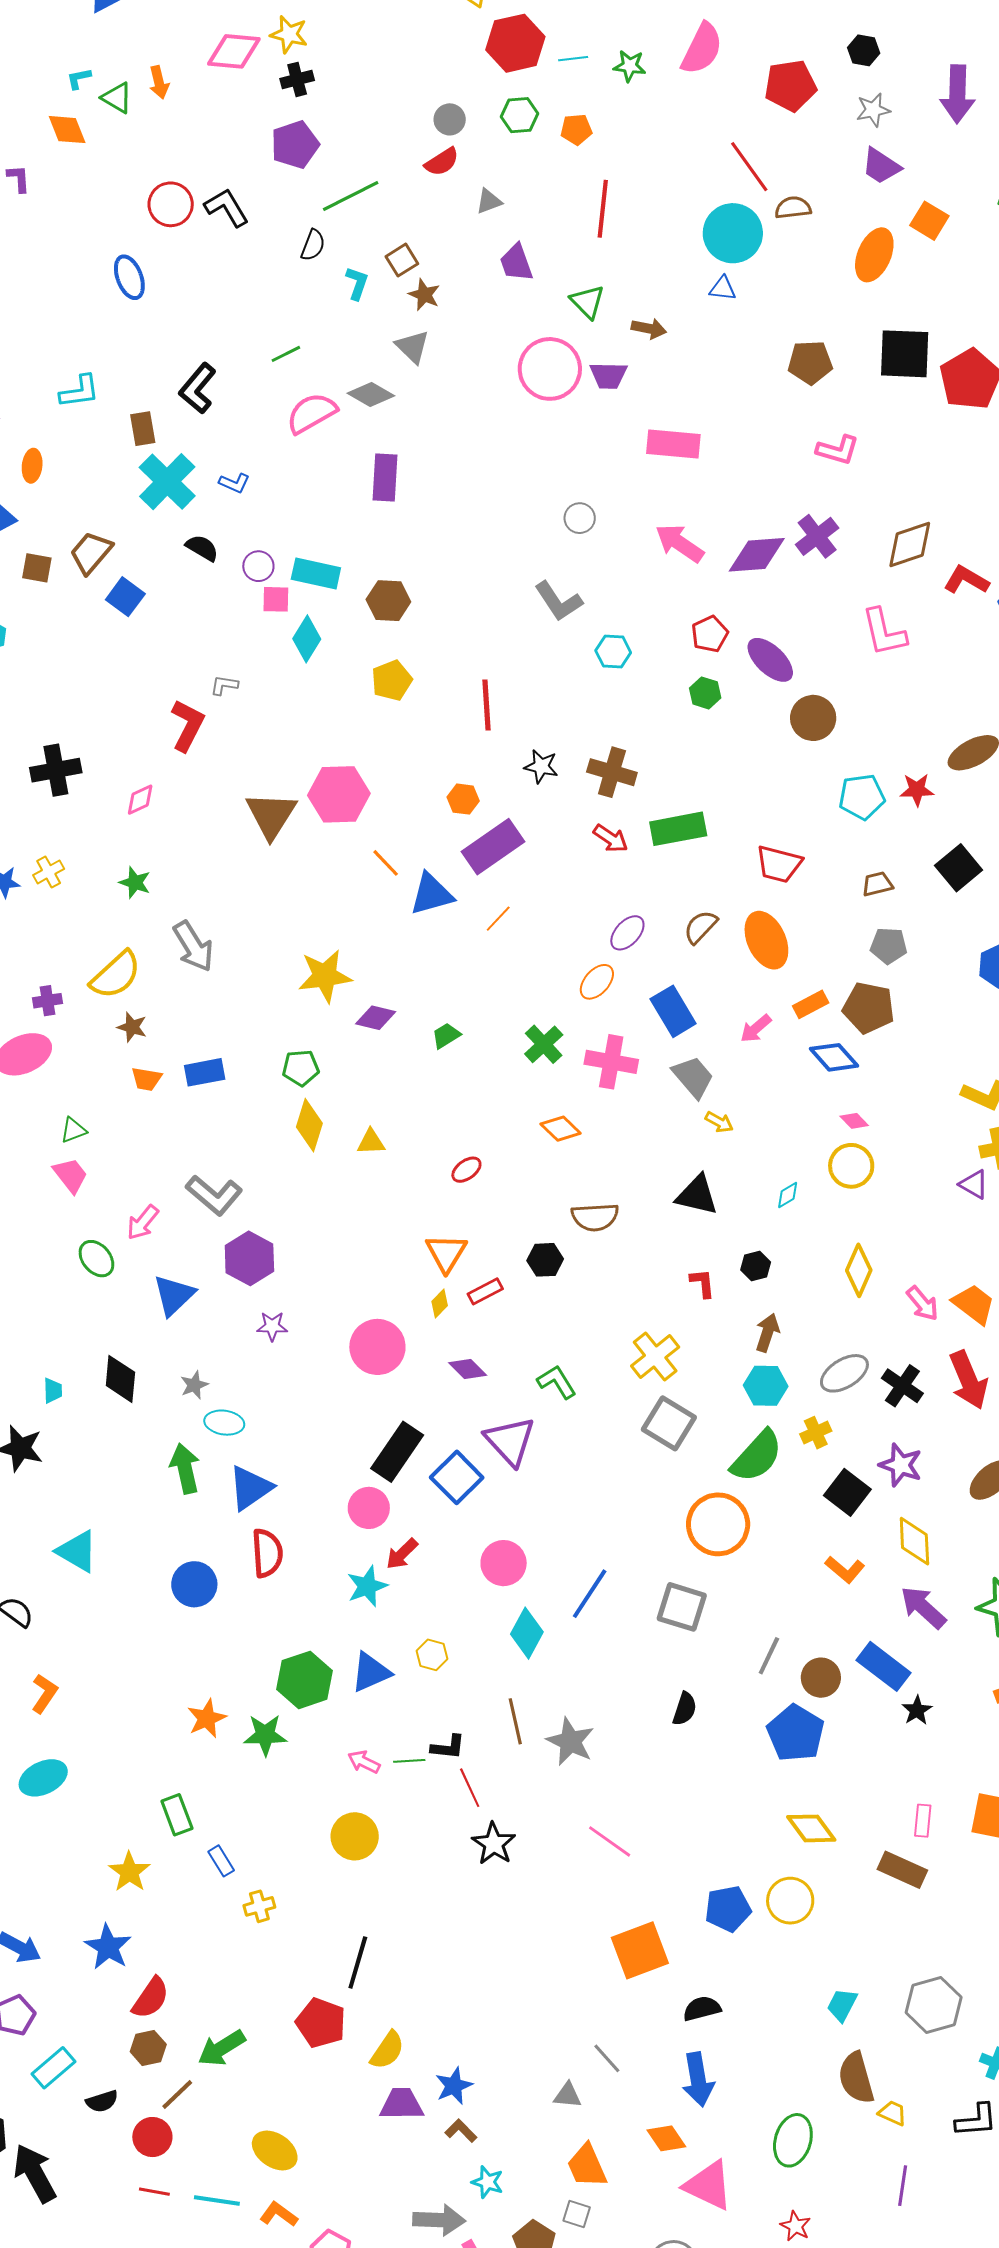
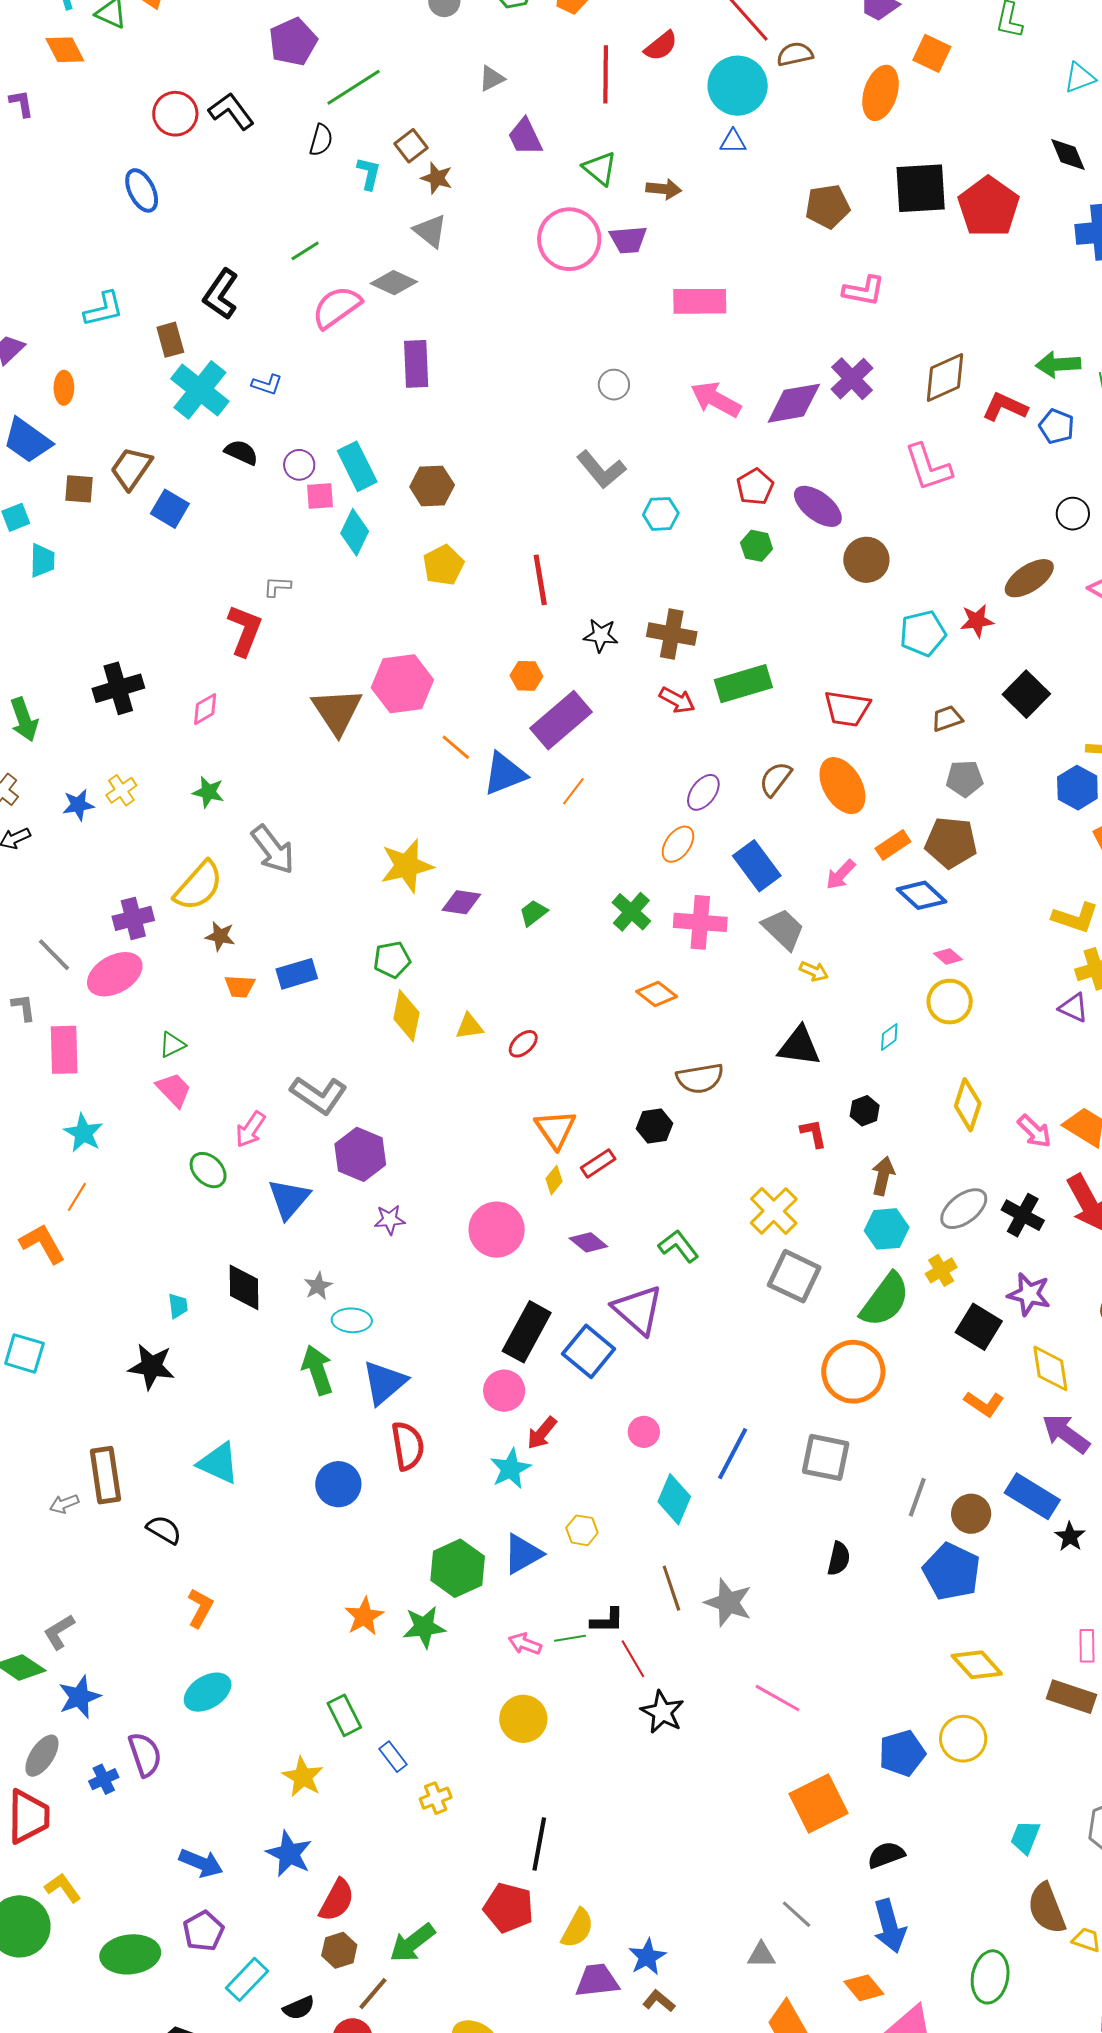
red semicircle: (442, 162) -> (661, 46), moved
cyan rectangle: (316, 574) -> (357, 466), turned 57
purple cross: (47, 1001) -> (133, 918), size x1.4
red ellipse: (466, 1170) -> (523, 1044), moved
pink circle: (504, 1563) -> (644, 1432), size x0.7

